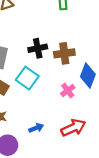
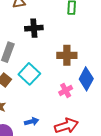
black cross: (38, 48) -> (34, 28), moved

